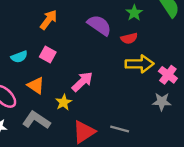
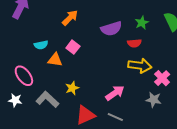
purple semicircle: (99, 25) -> (111, 29), turned 120
pink square: (48, 54) -> (73, 47), moved
pink arrow: (82, 82) -> (115, 93), moved
orange triangle: (36, 85) -> (55, 60), moved, turned -35

